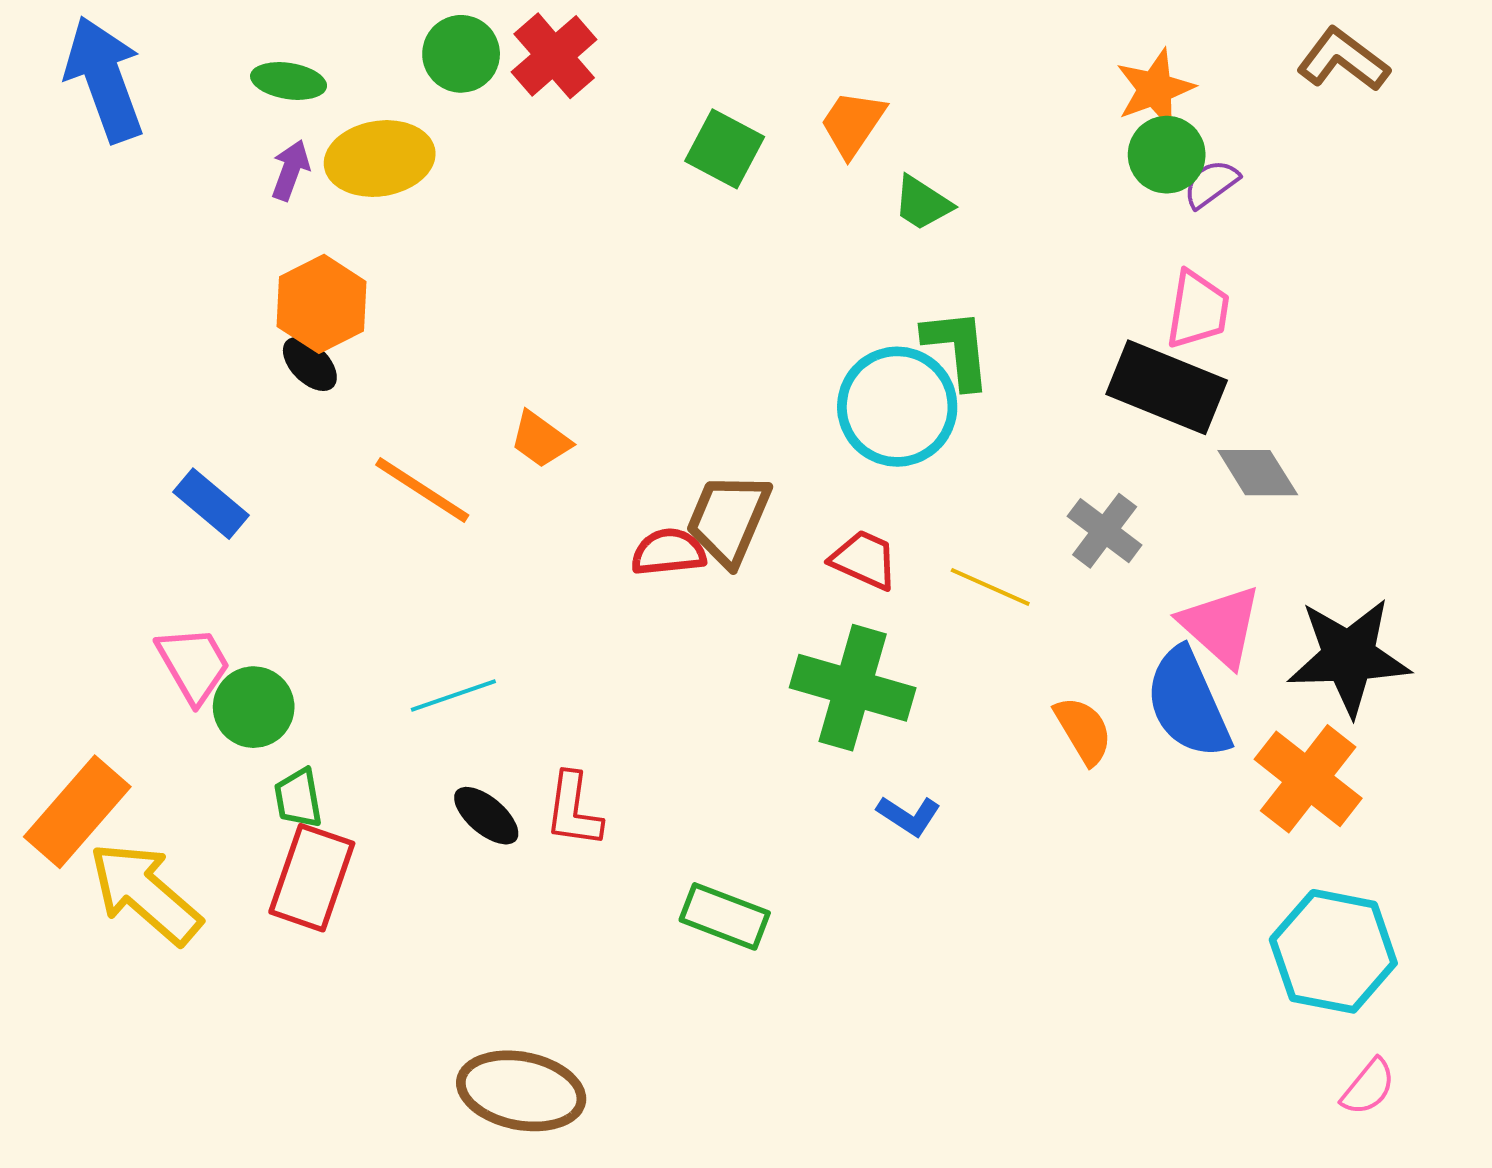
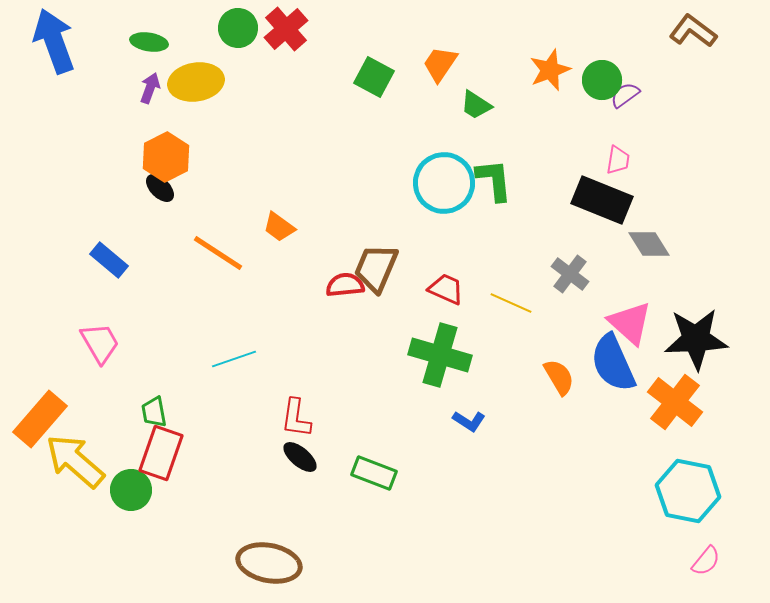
orange star: (1155, 89) -> (550, 70), moved
pink trapezoid: (1198, 310) -> (618, 160), size x0.7
cyan circle: (897, 407) -> (444, 183), moved
green circle: (254, 707) -> (131, 490), moved
black ellipse: (486, 816) -> (300, 457), moved

